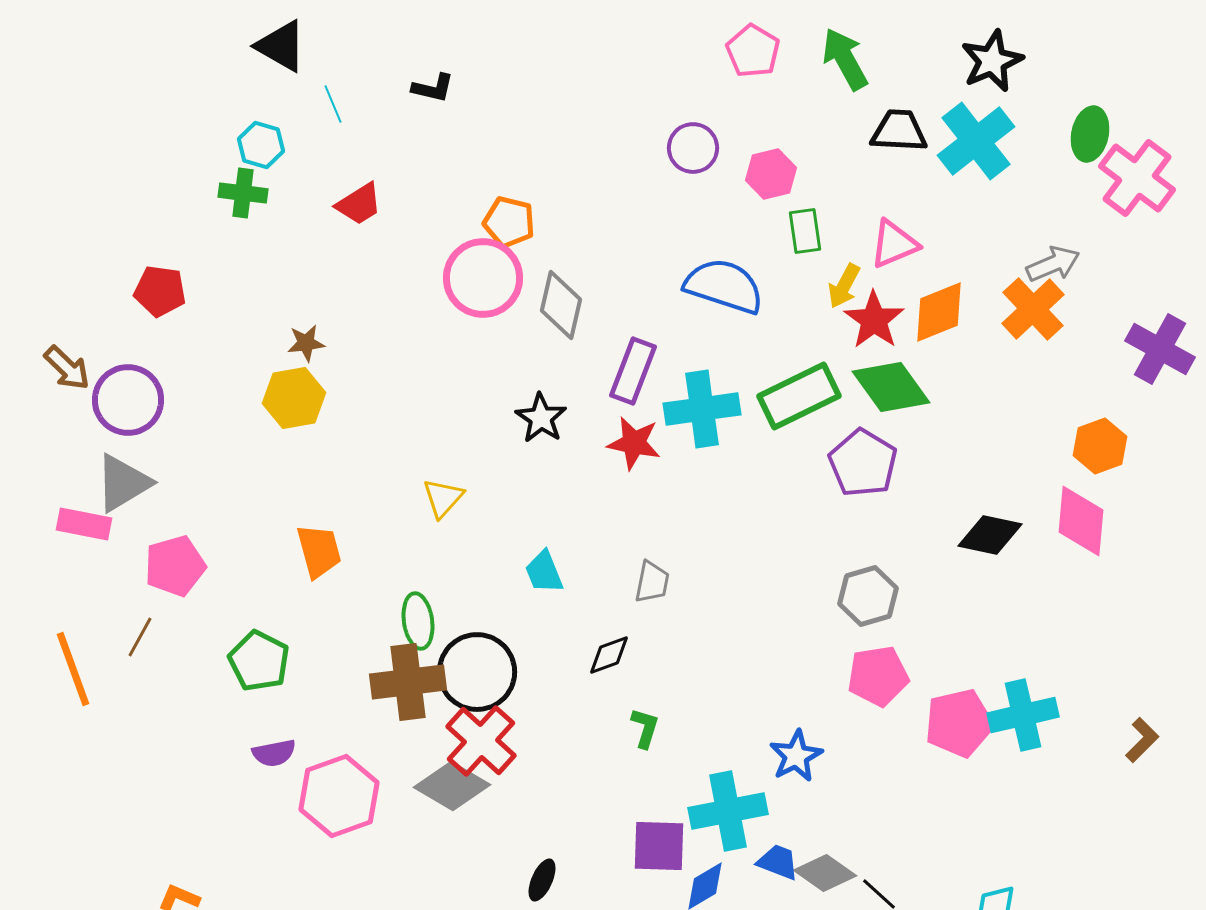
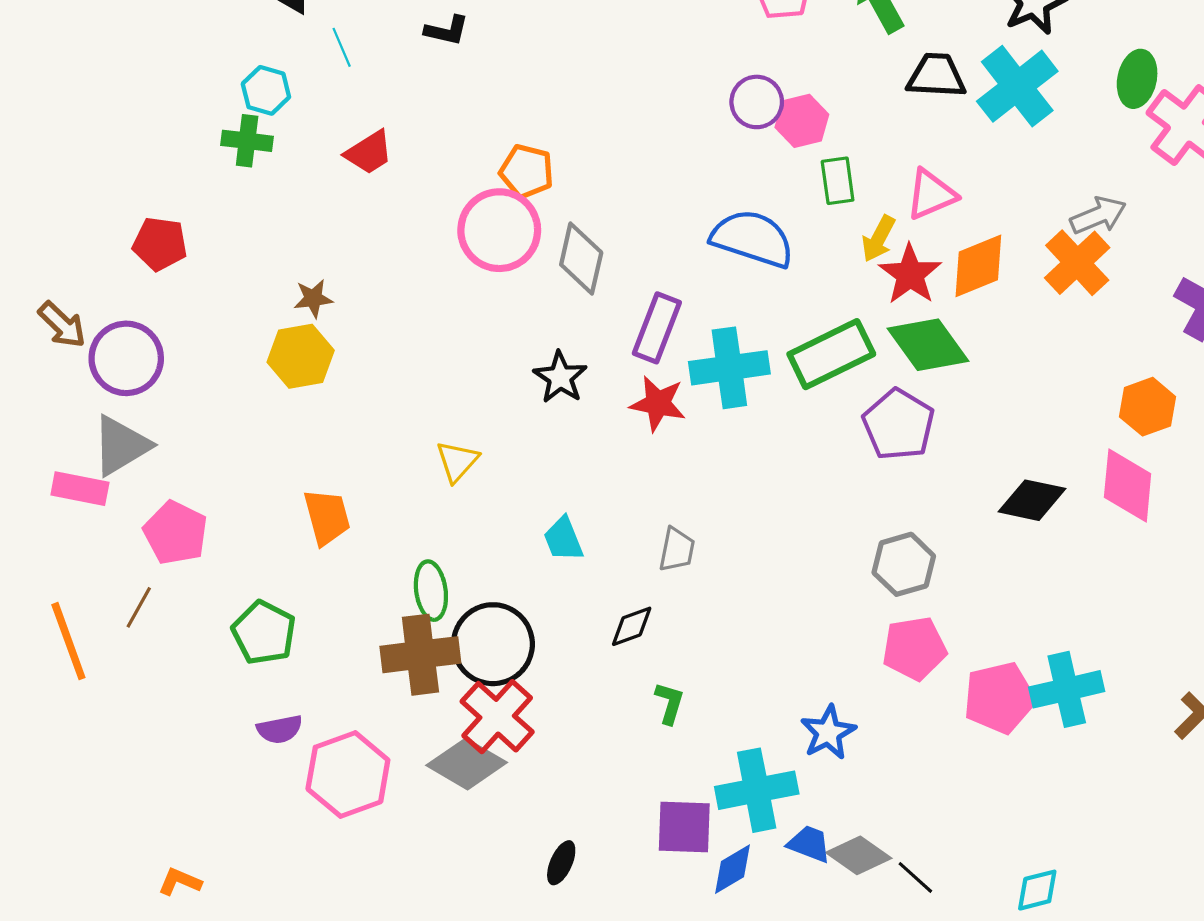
purple circle: (693, 148) -> (757, 102), moved
pink pentagon: (175, 566) -> (176, 533), turned -30

